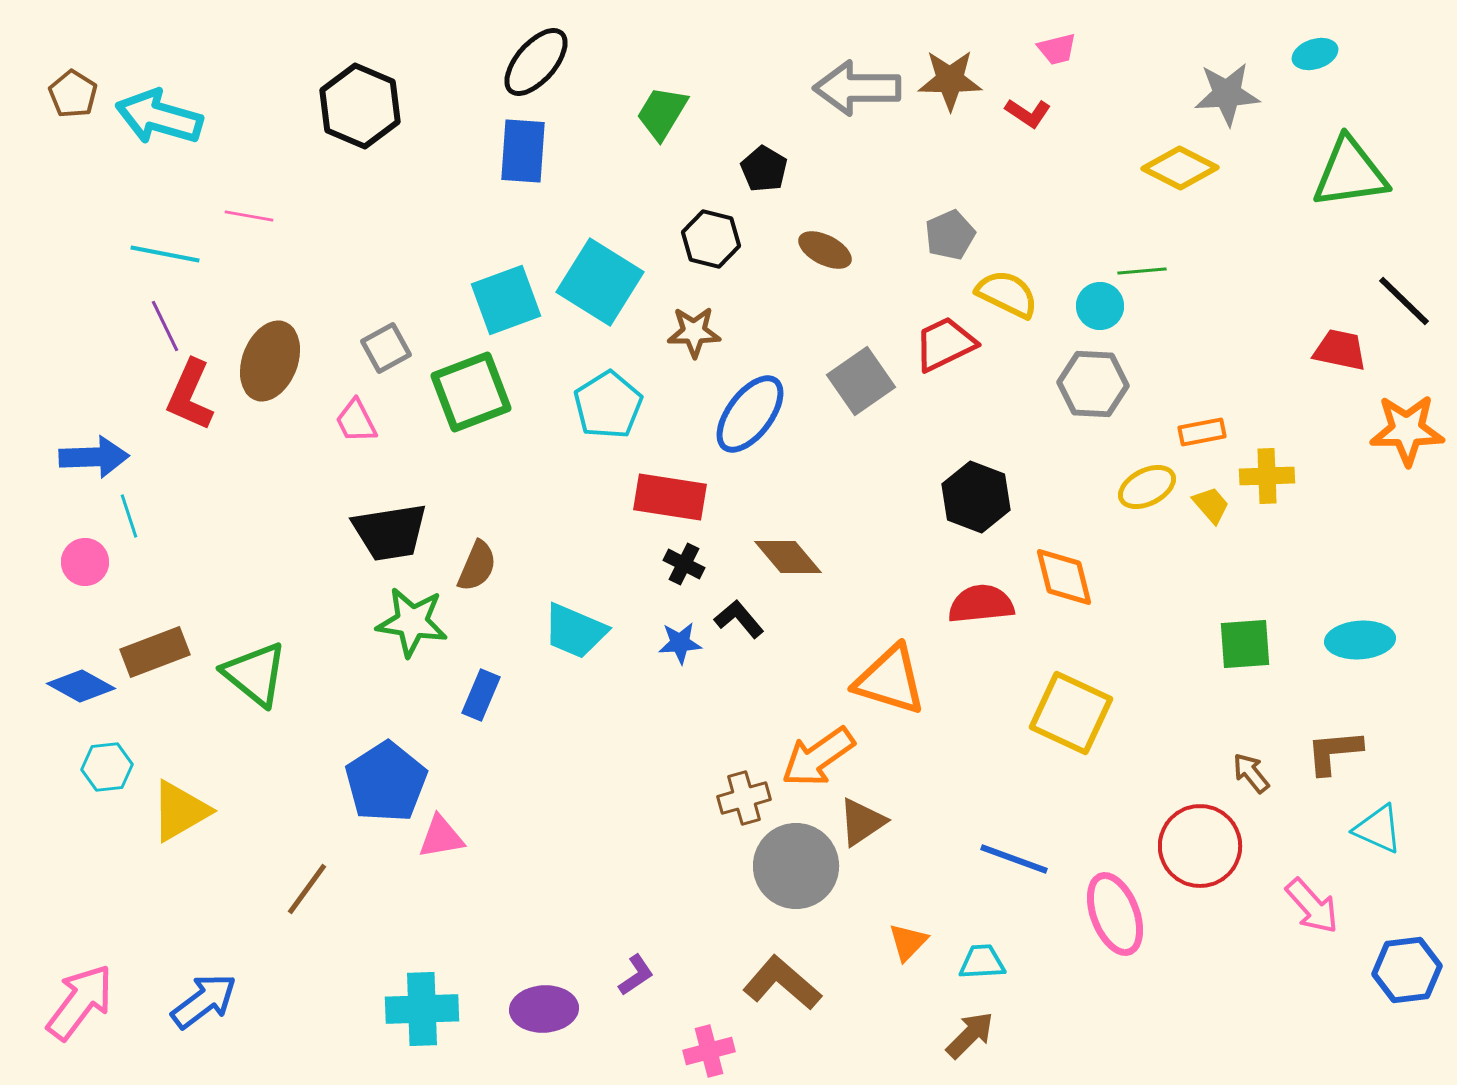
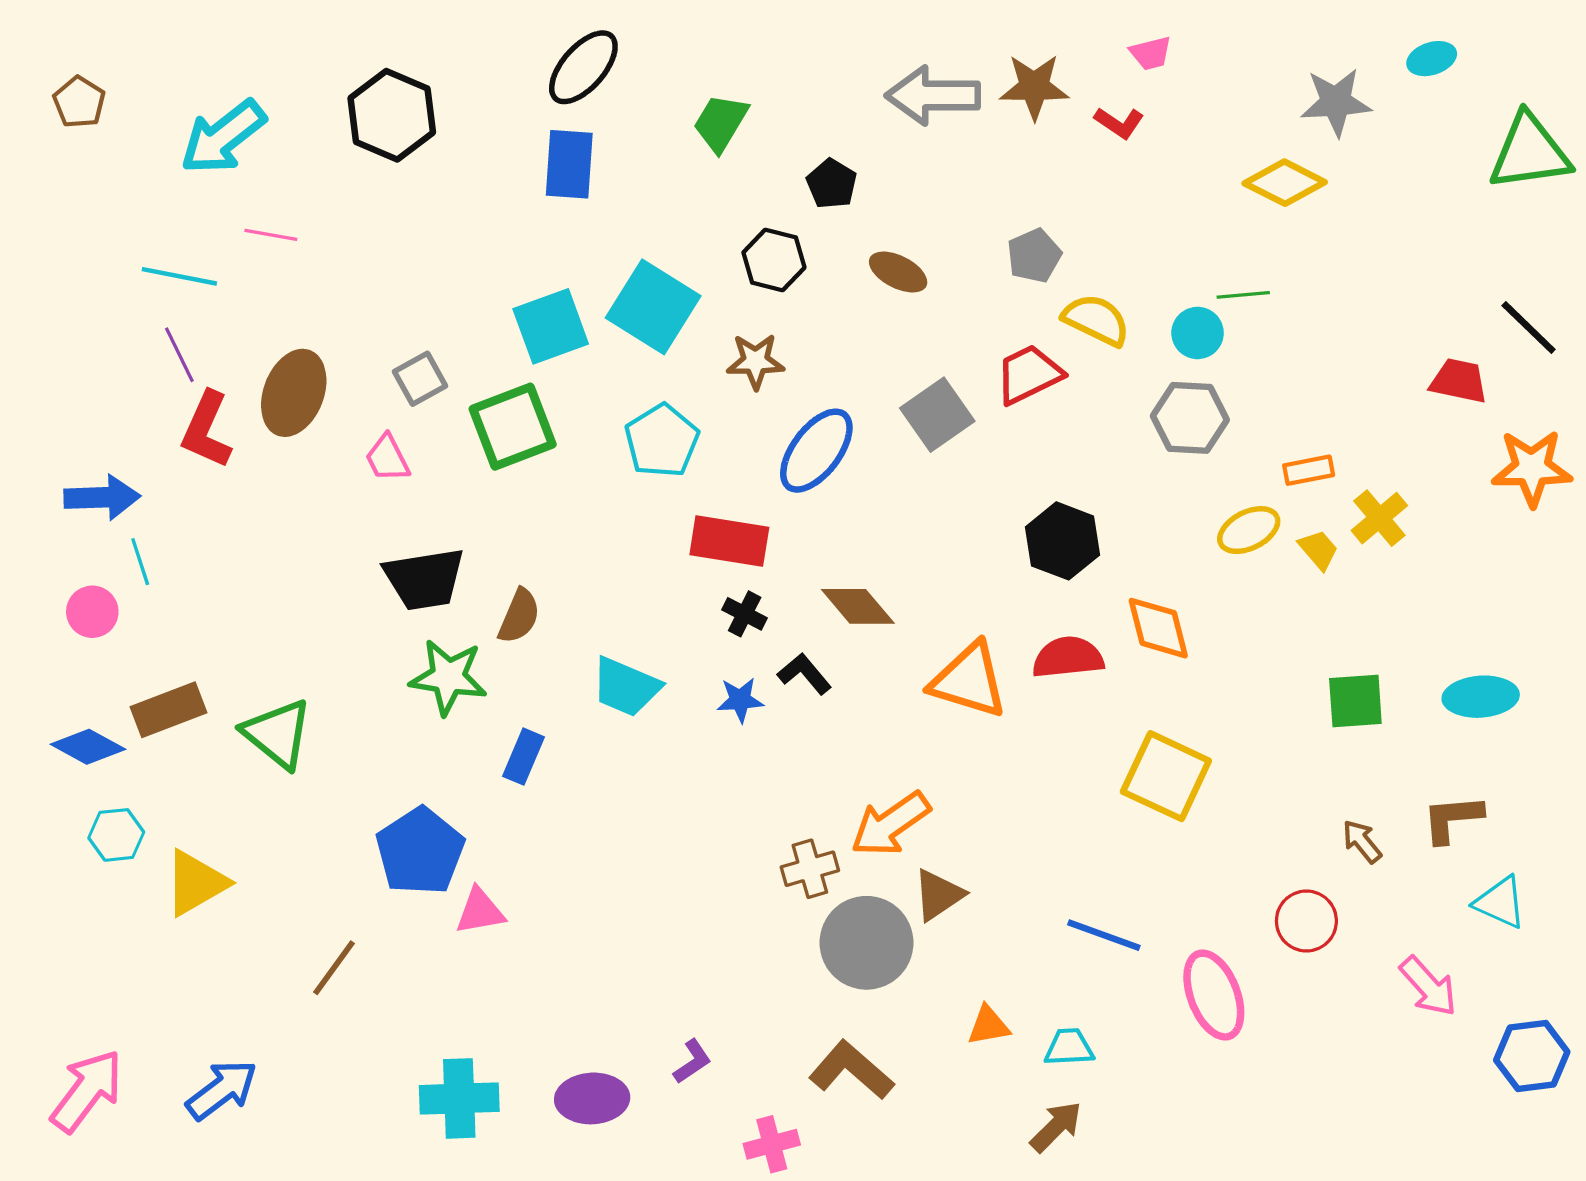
cyan arrow: (159, 117) -> (223, 137), moved, turned -54
green triangle: (1350, 173) -> (1530, 152), moved
yellow cross: (1267, 476) -> (1379, 518), turned -38
orange triangle: (890, 680) -> (969, 680), moved
red circle: (1200, 846) -> (1306, 921), size x0.7
orange triangle: (908, 942) -> (988, 1026), turned 36

